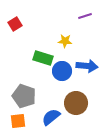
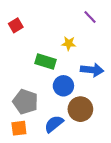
purple line: (85, 16) -> (90, 17), turned 64
blue circle: (62, 71) -> (63, 86), moved

